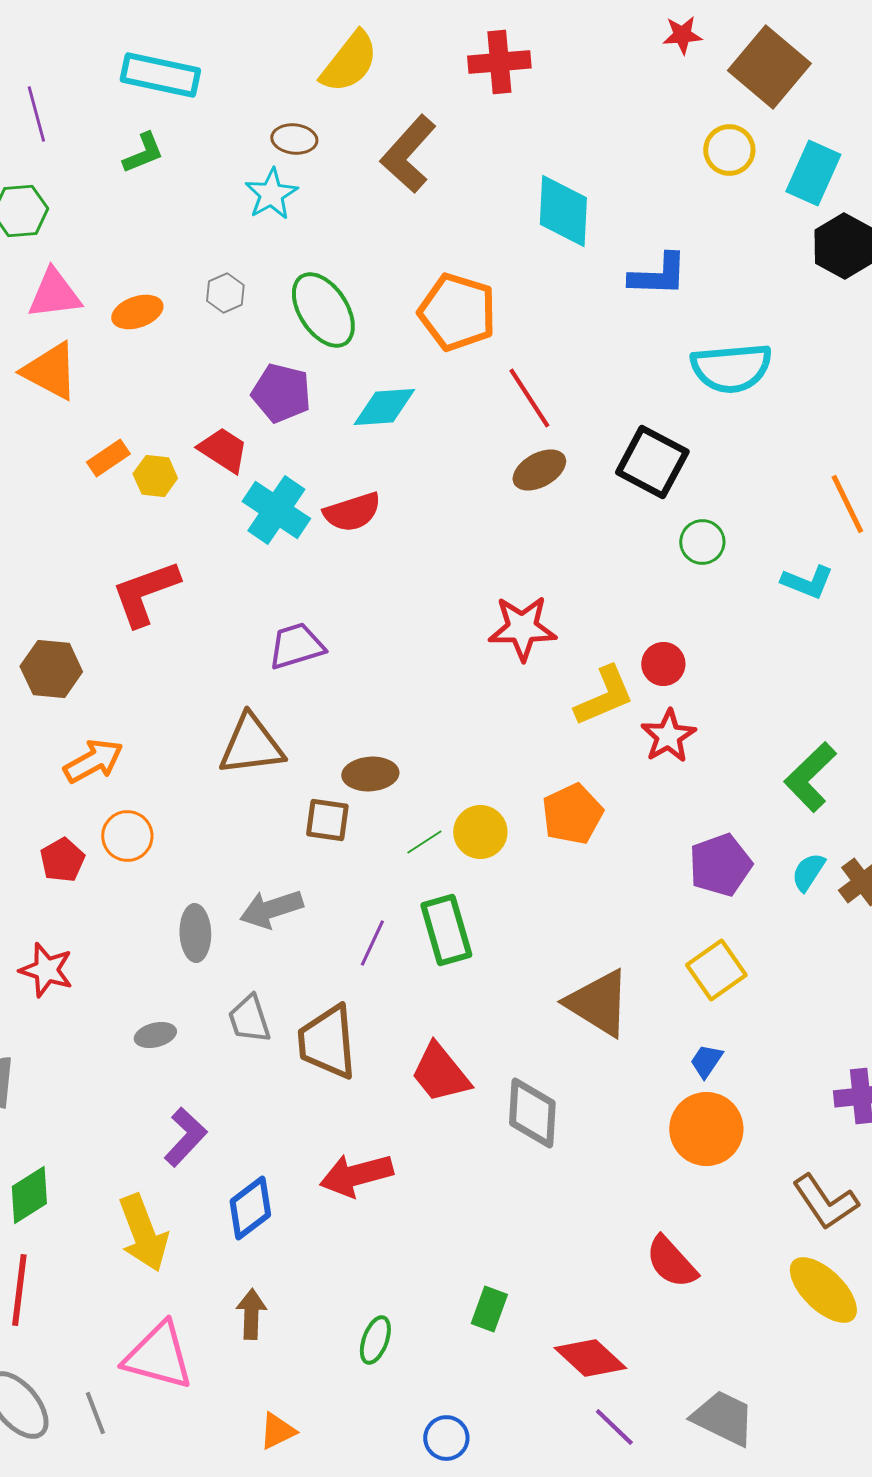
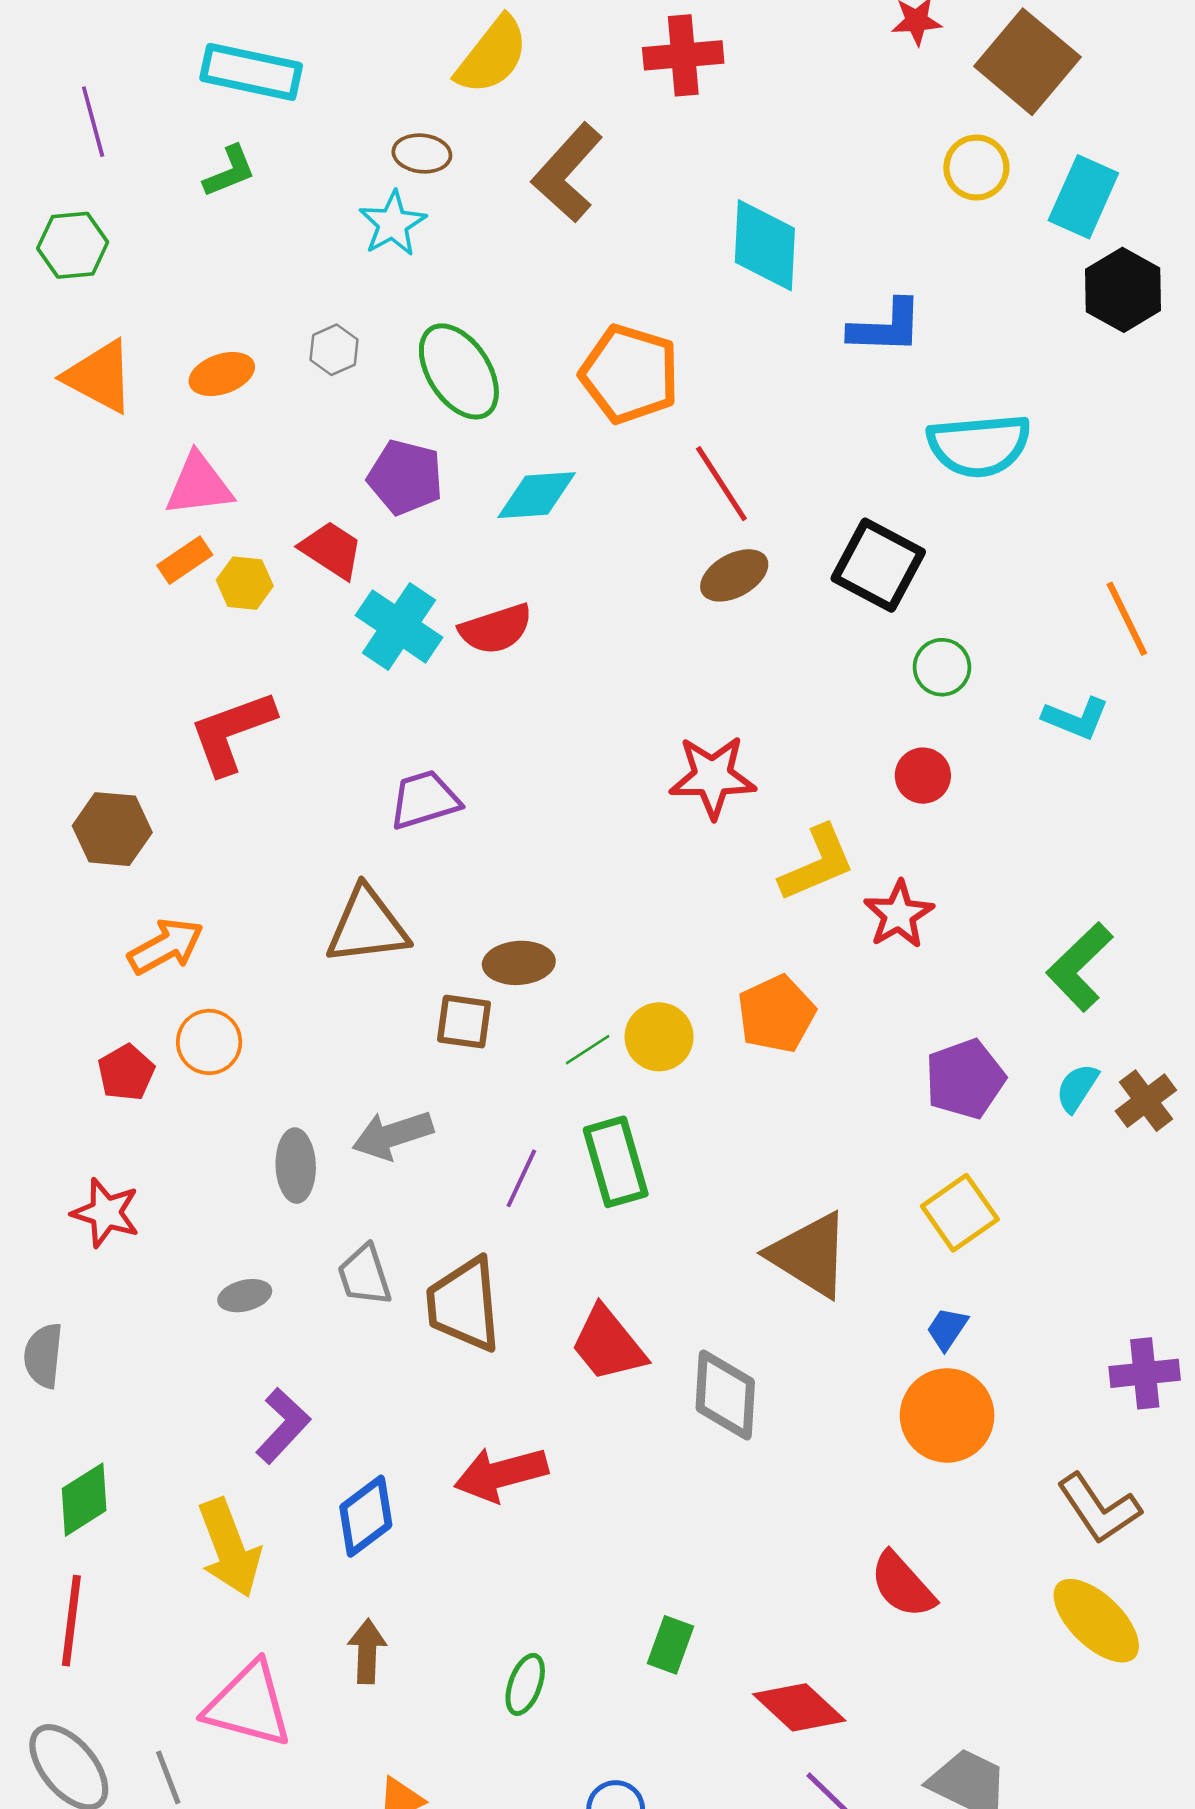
pink triangle: (54, 294) -> (199, 485), moved
orange triangle: (50, 371) -> (99, 377), moved
red circle: (663, 664) -> (923, 776), moved

